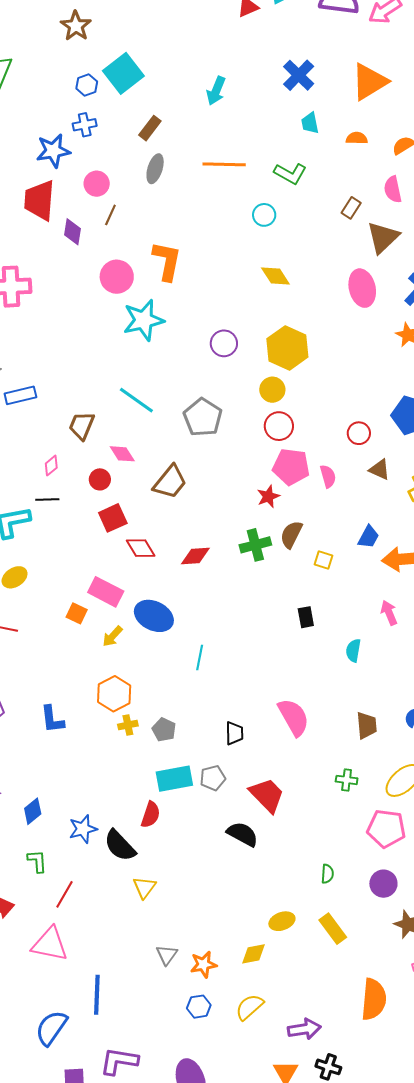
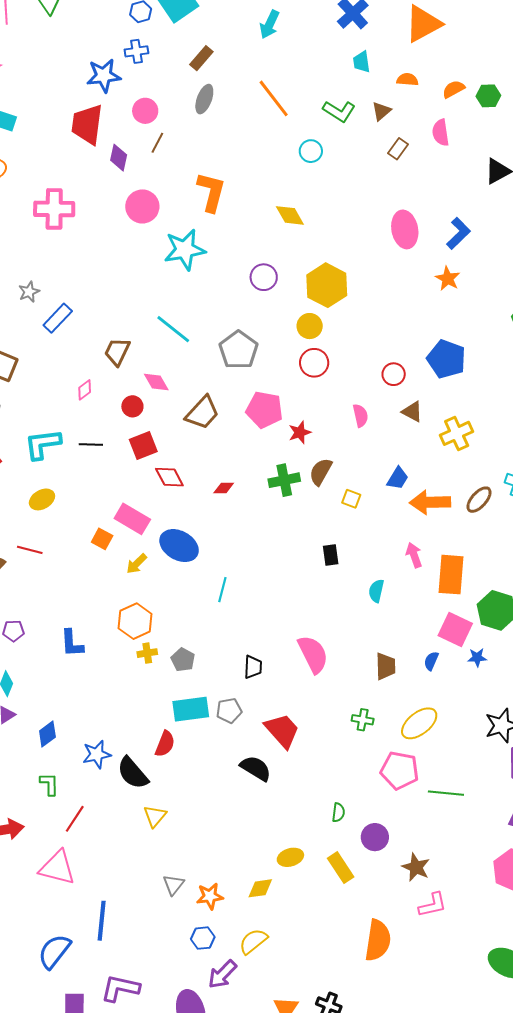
orange line: (224, 164) -> (274, 98), turned 48
brown triangle: (383, 237) -> (381, 111), moved, size x0.6
yellow diamond: (275, 276) -> (290, 215), moved
pink circle: (117, 277) -> (142, 206), moved
blue rectangle: (20, 395) -> (58, 318), turned -36
pink pentagon: (291, 467) -> (264, 410), moved
black line: (47, 500) -> (91, 445), moved
red diamond: (195, 556) -> (224, 488), size x0.7
purple circle: (383, 884) -> (375, 837), moved
purple arrow: (304, 1029) -> (222, 974), moved, turned 140

